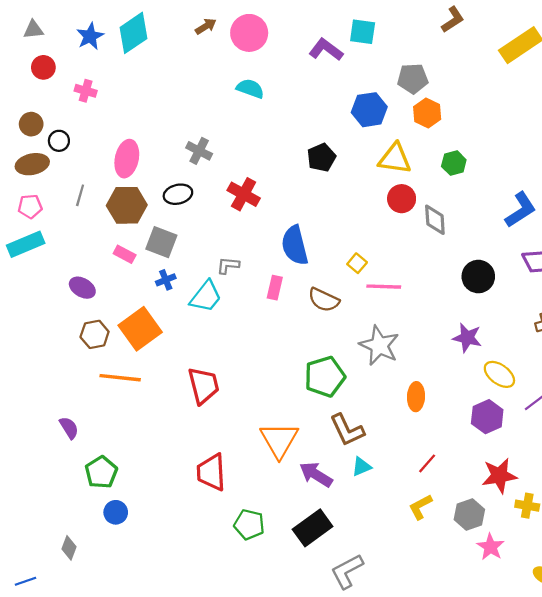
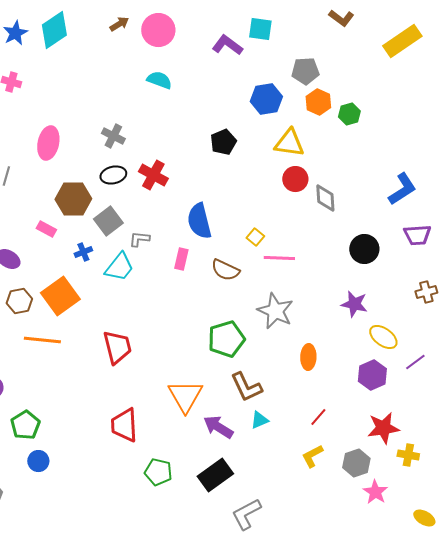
brown L-shape: (453, 20) -> (341, 18), turned 70
green hexagon: (454, 163) -> (349, 114), moved
black ellipse: (178, 194) -> (113, 175), moved
brown hexagon: (127, 205) -> (73, 199), moved
gray square: (161, 242) -> (108, 221), moved, turned 32

